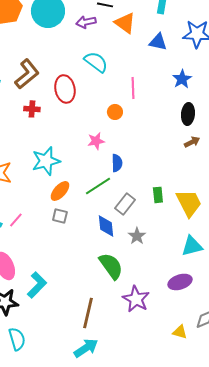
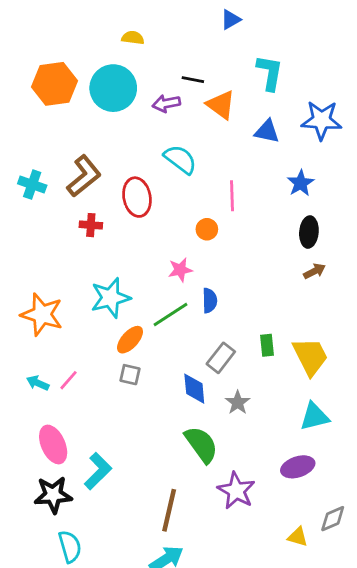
green line: (98, 186) -> (171, 314), moved

